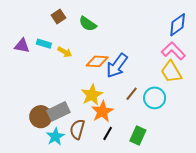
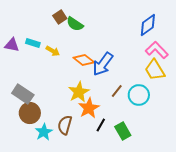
brown square: (58, 16) -> (60, 17), moved
blue diamond: (178, 25) -> (148, 25), moved
orange diamond: (97, 61) -> (84, 60), turned 35
gray rectangle: (58, 111) -> (23, 94), moved, turned 60
black line: (108, 133) -> (101, 125), moved
green rectangle: (138, 136) -> (123, 131), turned -54

